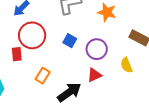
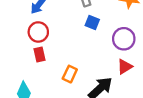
red circle: (32, 35) -> (38, 32), moved, size x0.7
blue square: (70, 41) -> (92, 22), moved

